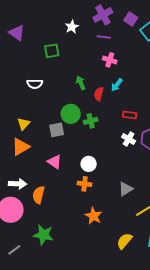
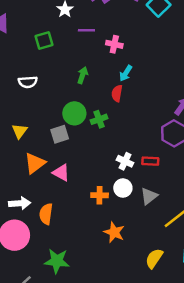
purple line: (104, 37) -> (86, 30), moved
green arrow: (81, 83) -> (83, 75), turned 48
red semicircle: (99, 94) -> (117, 93), moved
red rectangle: (130, 115) -> (150, 161), moved
white cross: (129, 139) -> (125, 161), moved
orange triangle: (21, 147) -> (35, 163), moved
white circle: (89, 164) -> (123, 188), moved

